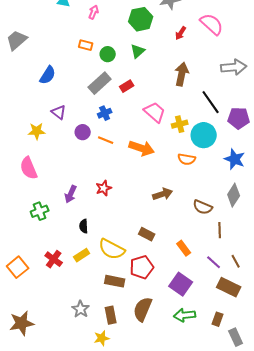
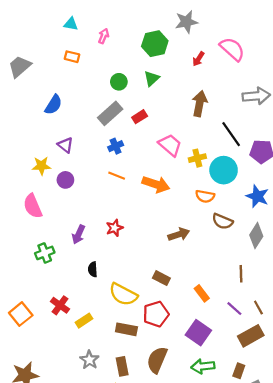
orange rectangle: (86, 45) -> (72, 57), moved
purple circle: (83, 132) -> (65, 180), moved
brown semicircle: (203, 207) -> (222, 221), moved
yellow rectangle: (82, 255) -> (84, 321), moved
brown rectangle: (229, 287) -> (251, 336), turned -55

